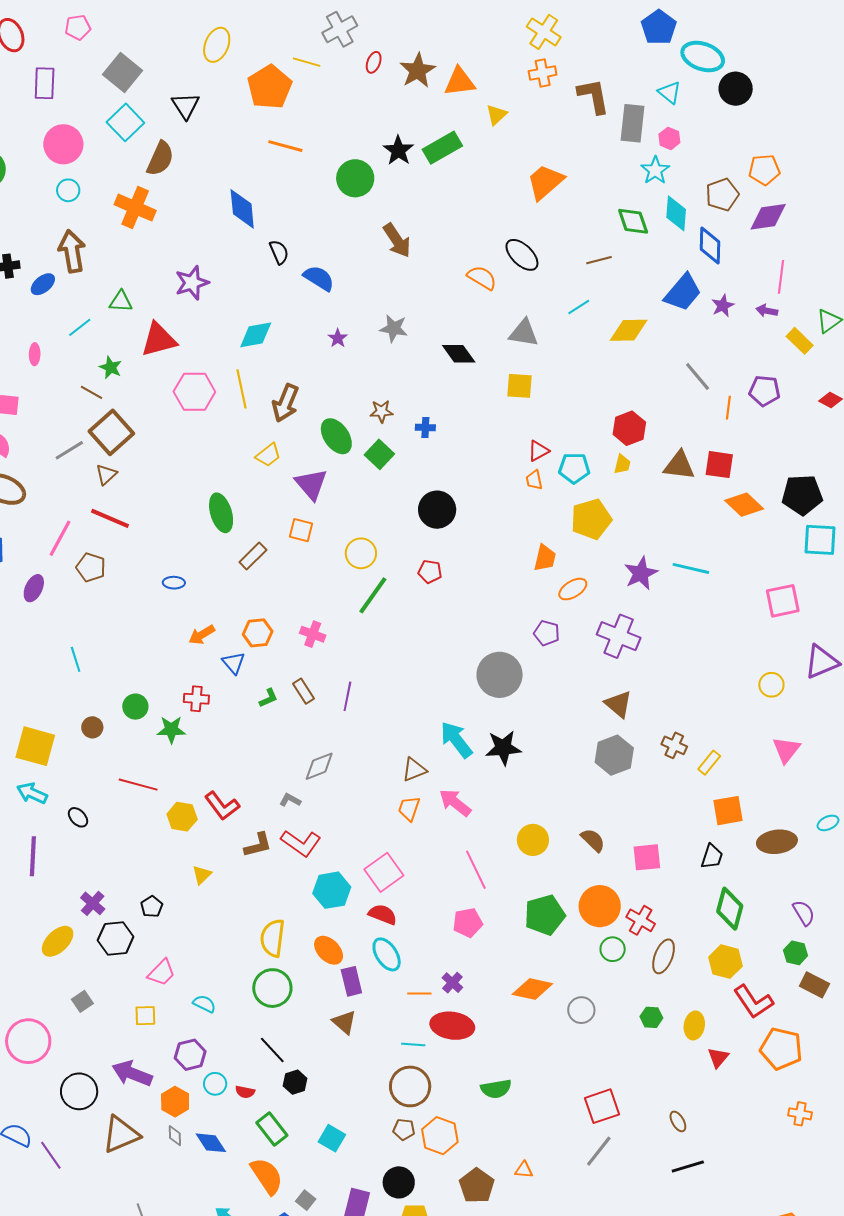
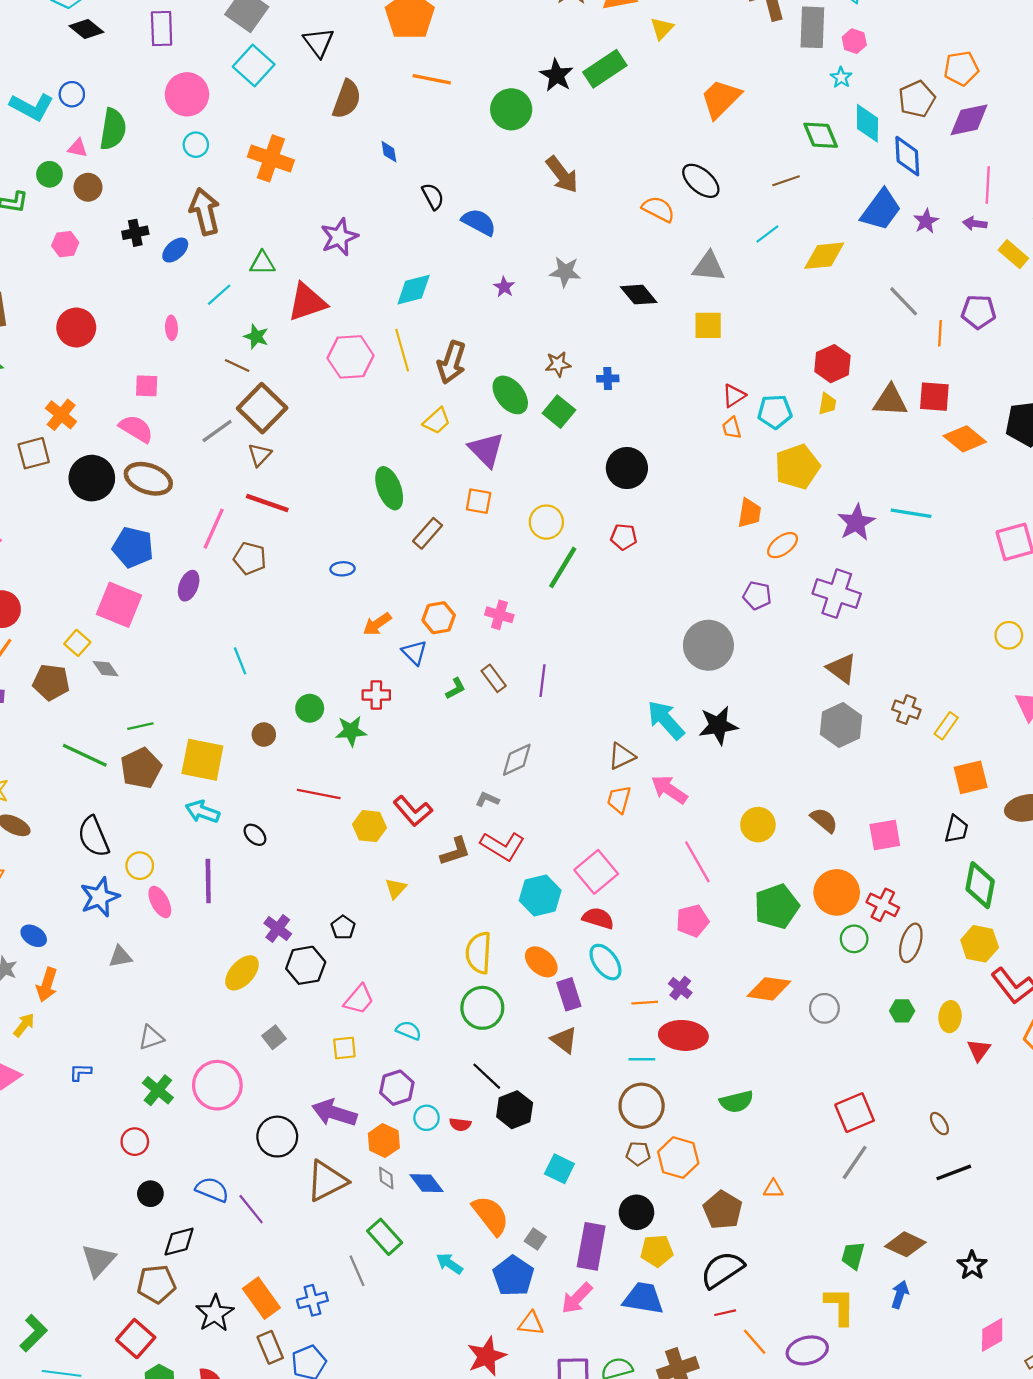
brown semicircle: (160, 159) -> (347, 99), moved
cyan star: (655, 170) -> (841, 77), size x0.7
blue diamond: (242, 209) -> (389, 152), size x0.5
black hexagon: (295, 1082) -> (515, 1110), size x1.4
green rectangle: (272, 1129) -> (385, 1237), moved

